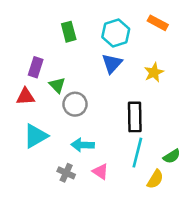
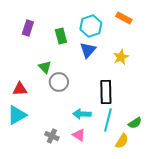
green rectangle: (69, 32) -> (61, 36), moved
purple rectangle: (36, 67) -> (28, 28), moved
red triangle: (25, 97) -> (20, 89), moved
cyan triangle: (36, 136) -> (17, 115), moved
cyan arrow: (83, 145) -> (82, 114), moved

